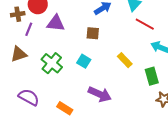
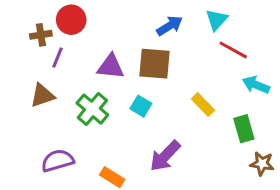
purple triangle: (56, 23) -> (111, 67), moved
brown square: (93, 33) -> (154, 64), size x1.6
purple arrow: (100, 94) -> (165, 156), turned 110
purple semicircle: (29, 97) -> (58, 161), turned -45

